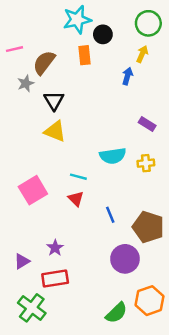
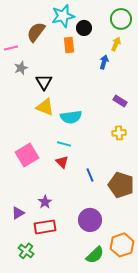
pink line: (15, 49) -> (11, 48), moved
brown semicircle: (44, 63) -> (36, 32), moved
cyan semicircle: (113, 156) -> (71, 117), moved
purple circle: (125, 259) -> (90, 220), moved
green cross: (32, 308) -> (26, 251), size x0.7

